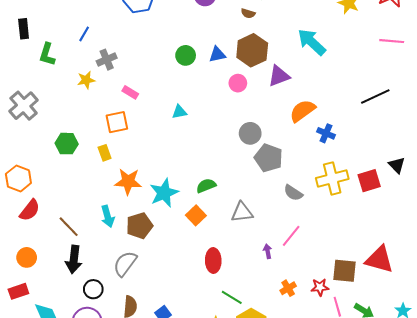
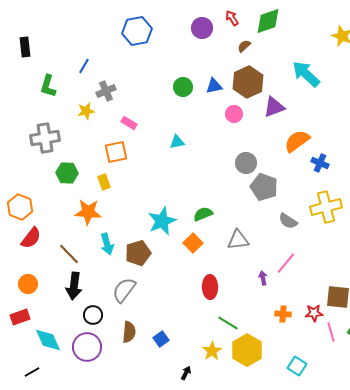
brown semicircle: (248, 13) -> (244, 46), turned 120
black rectangle: (24, 29) -> (25, 47), moved
gray cross: (24, 106) -> (45, 138), moved, turned 32
orange star: (128, 182) -> (88, 212), moved
orange cross: (288, 288) -> (283, 314), turned 35

